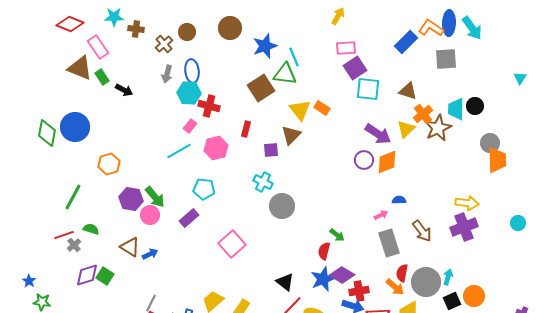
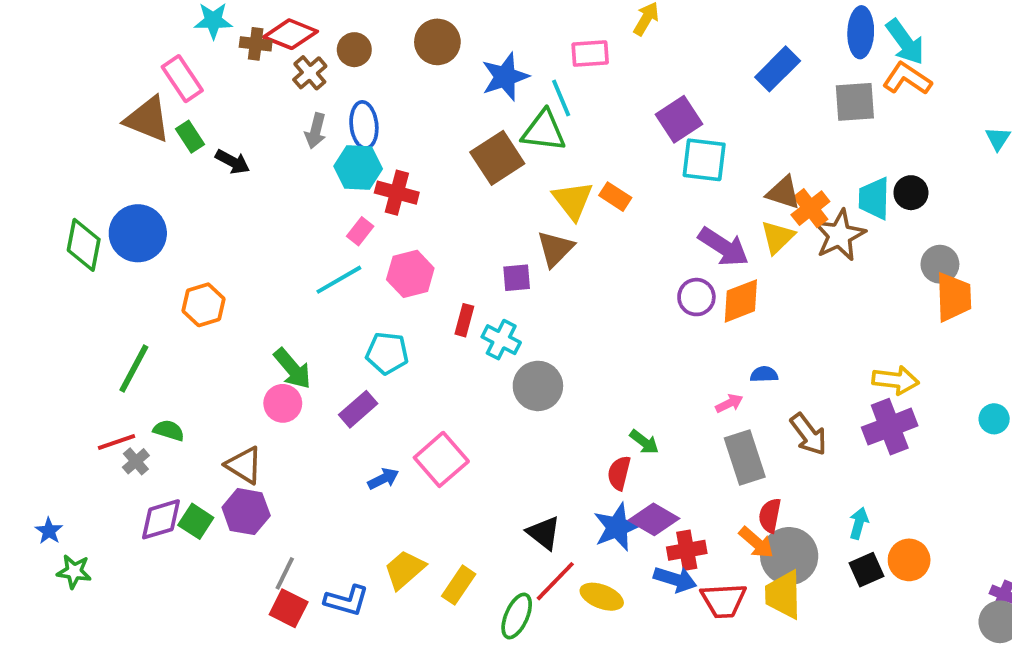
red diamond: (70, 24) -> (291, 34), moved
orange L-shape: (431, 28) -> (907, 79), moved
pink rectangle: (346, 48) -> (590, 54), moved
brown triangle: (408, 91) -> (783, 193), moved
red rectangle: (246, 129) -> (464, 320), moved
purple hexagon: (131, 199) -> (246, 512), moved
blue arrow: (150, 254) -> (383, 479), moved
gray circle: (426, 282) -> (789, 556), moved

